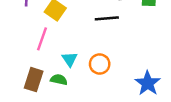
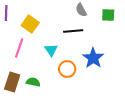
cyan triangle: (70, 59) -> (51, 50), moved
blue star: (148, 83) -> (93, 58), moved

